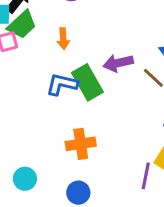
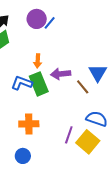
orange arrow: (63, 39) -> (38, 61), moved
purple line: (146, 176) -> (69, 135), moved

